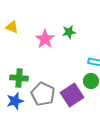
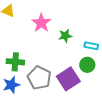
green star: (69, 32) -> (65, 36), moved

